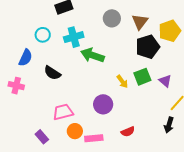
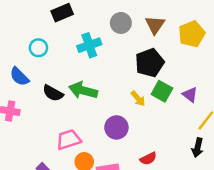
cyan cross: (74, 37) -> (89, 45), moved
black pentagon: (148, 47) -> (150, 63), moved
green arrow: (93, 55) -> (83, 90), moved
blue semicircle: (25, 58) -> (19, 77), turned 114
green square: (142, 77) -> (162, 91), turned -36

